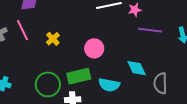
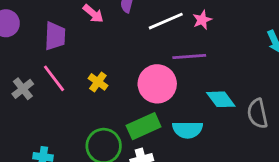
purple line: (150, 30) -> (189, 56), moved
pink circle: (94, 48) -> (157, 84), size x1.4

